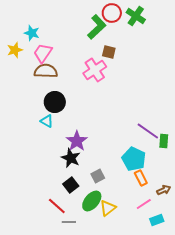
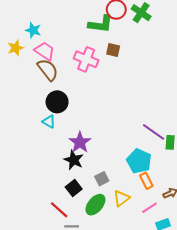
green L-shape: (97, 27) -> (101, 24), turned 50
pink trapezoid: (43, 53) -> (45, 51), turned 90
pink cross: (95, 70) -> (86, 59), moved, turned -35
brown semicircle: (46, 71) -> (48, 70), turned 50
yellow triangle: (108, 208) -> (121, 198), moved

